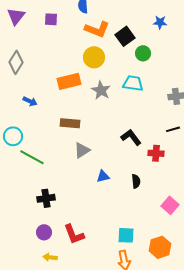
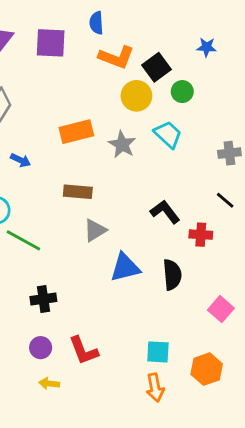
purple square: (51, 19) -> (51, 43), size x1.6
yellow circle: (94, 57) -> (136, 96), moved
cyan trapezoid: (133, 83) -> (168, 134), turned 35
black line: (173, 129) -> (225, 200), turned 56
blue triangle: (103, 176) -> (125, 268), size x1.6
black semicircle: (136, 181) -> (172, 275), size x1.5

